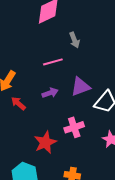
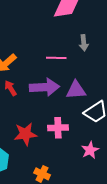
purple arrow: (50, 93) -> (44, 87), size x1.8

